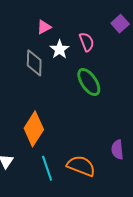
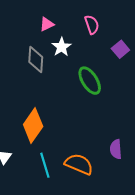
purple square: (120, 24) -> (120, 49), moved
pink semicircle: (87, 42) -> (92, 25), moved

